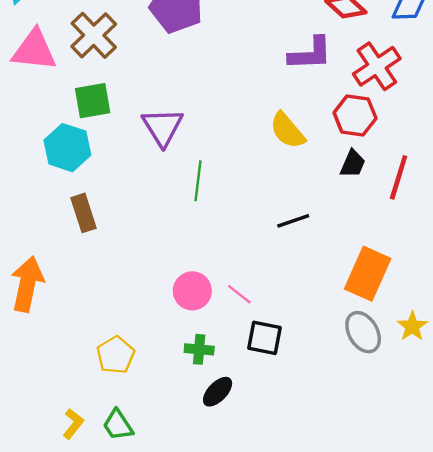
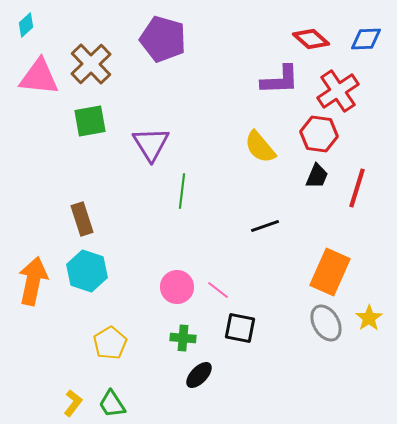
cyan hexagon: (67, 148) -> (87, 271), moved

